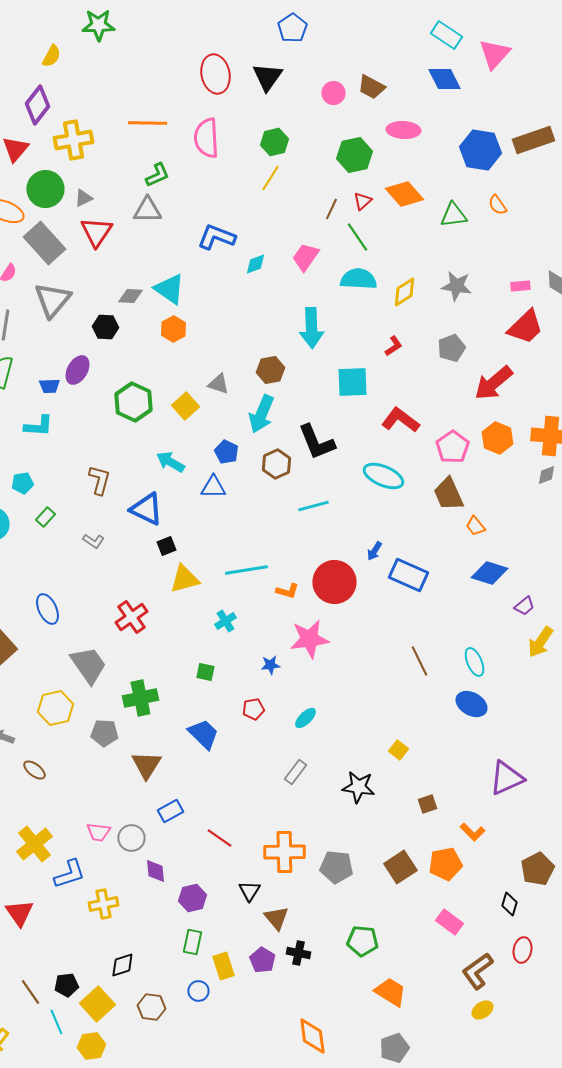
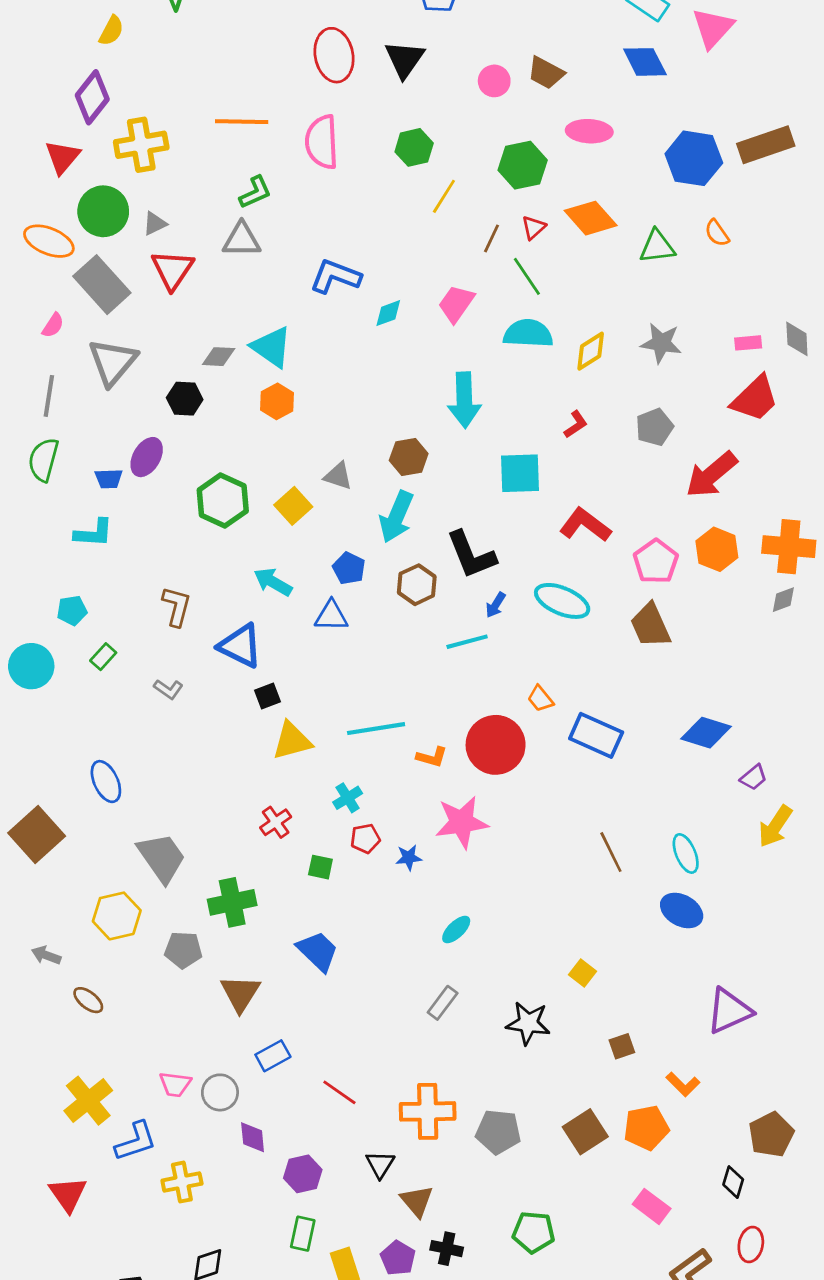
yellow line: (270, 178) -> (444, 196), moved
orange trapezoid: (475, 526) -> (540, 699), moved
blue arrow: (374, 551) -> (496, 605), moved
red cross: (131, 617) -> (276, 822), moved, size x0.7
red pentagon: (253, 709) -> (365, 839), moved

